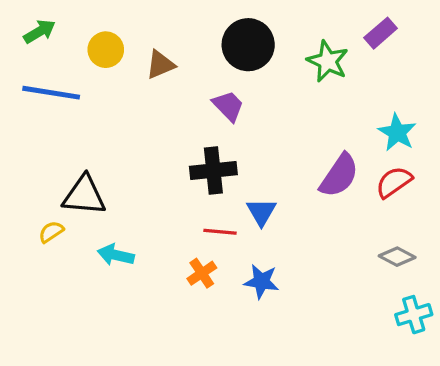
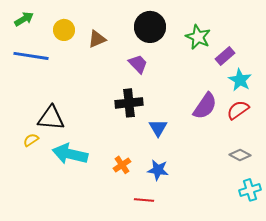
purple rectangle: (381, 33) -> (225, 56), moved
red line: (220, 232) -> (144, 200), moved
cyan arrow: (116, 255) -> (70, 154), size x1.6

